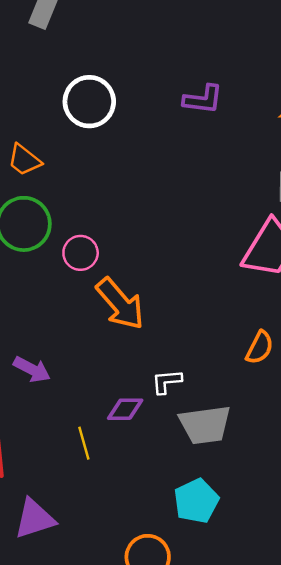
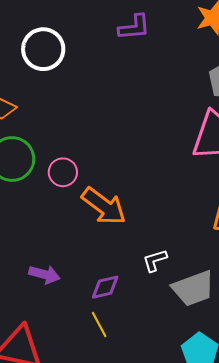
purple diamond: (125, 409) -> (105, 287), moved

